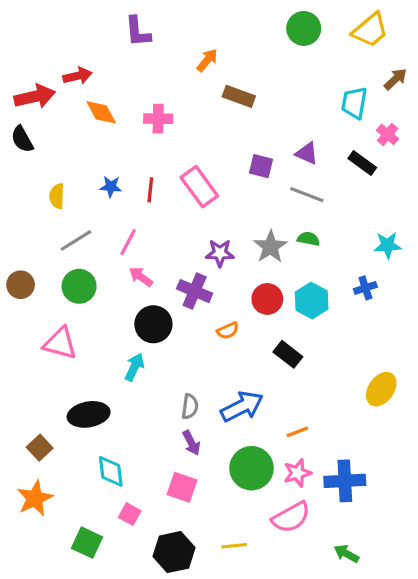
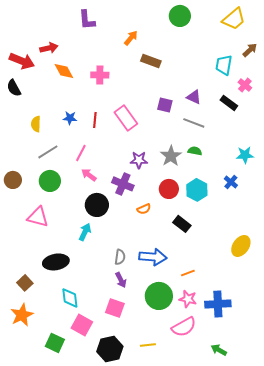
green circle: (304, 28) -> (180, 16), moved
red arrow: (35, 96) -> (22, 61), turned 35
blue cross: (365, 288) -> (231, 182), turned -32
blue arrow: (242, 407) -> (153, 257), turned 32
pink star: (297, 473) -> (188, 299), turned 30
pink square: (130, 514) -> (82, 325), size x1.5

